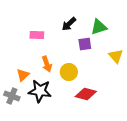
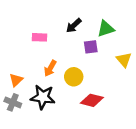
orange arrow: (47, 64) -> (50, 68), turned 49
orange triangle: (23, 75) -> (16, 80), moved

